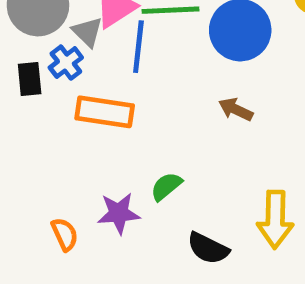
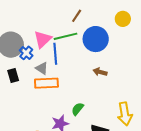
gray triangle: (87, 32) -> (42, 68), moved
blue cross: (66, 63) -> (26, 53), moved

